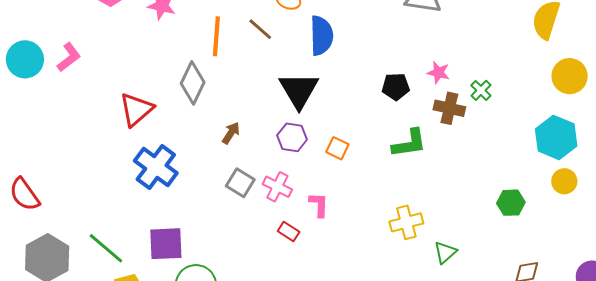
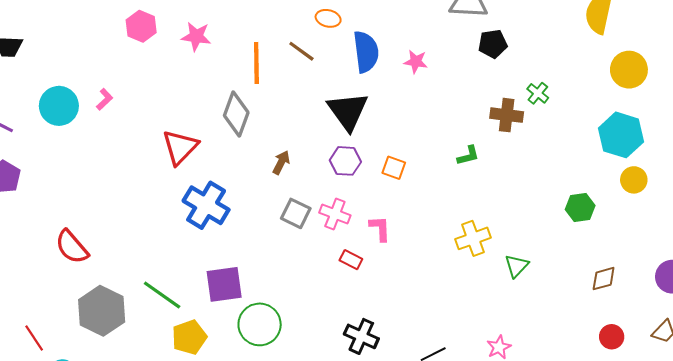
pink L-shape: (69, 57) -> (105, 99), size x0.7
pink star: (438, 73) -> (416, 62), moved
black pentagon: (396, 87) -> (493, 44), moved
green L-shape: (409, 143) -> (468, 156), size x0.6

